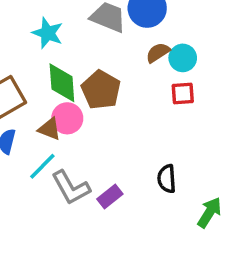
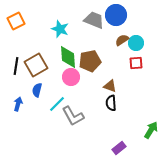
brown pentagon: (101, 90) -> (90, 61), turned 30
brown triangle: (49, 129) -> (110, 86), moved
black semicircle: (167, 179) -> (111, 103), moved
purple rectangle: (110, 196) -> (119, 148), moved

